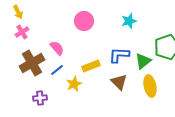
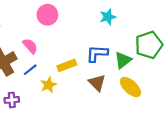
pink circle: (84, 21) -> (47, 15), moved
yellow ellipse: (150, 86) -> (130, 87), turned -35

